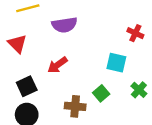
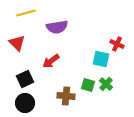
red cross: (135, 33) -> (117, 44), moved
green cross: (139, 90) -> (106, 84), moved
green square: (101, 93) -> (88, 85), turned -32

